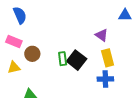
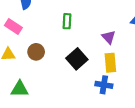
brown circle: (32, 54) -> (36, 52), moved
green rectangle: (63, 59) -> (67, 21), moved

